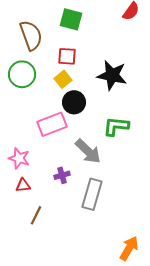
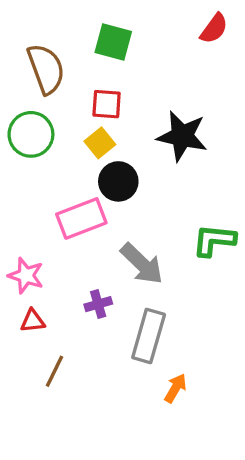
green L-shape: (116, 126) -> (214, 240), moved
orange arrow: (129, 248) -> (175, 388), moved, size x0.7

